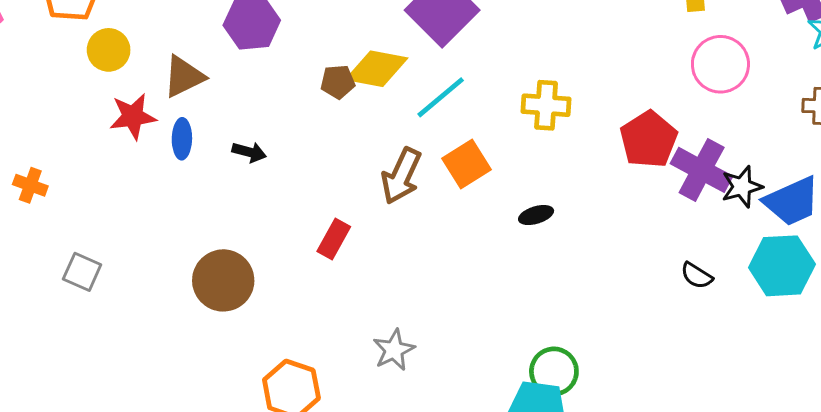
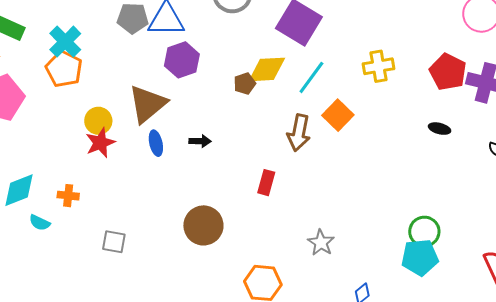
yellow circle: (109, 50) -> (98, 121), moved
brown triangle: (184, 77) -> (147, 104), size x1.4
red star: (133, 116) -> (100, 143), moved
black ellipse: (536, 215) -> (440, 129), moved, turned 45

